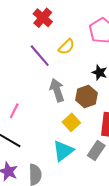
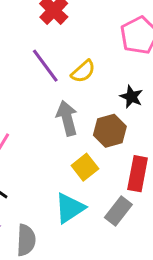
yellow semicircle: (66, 47) -> (83, 71), moved

